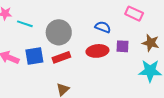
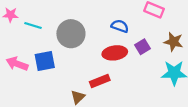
purple square: (123, 46) -> (142, 47), turned -32
red rectangle: (61, 57) -> (100, 81), moved

